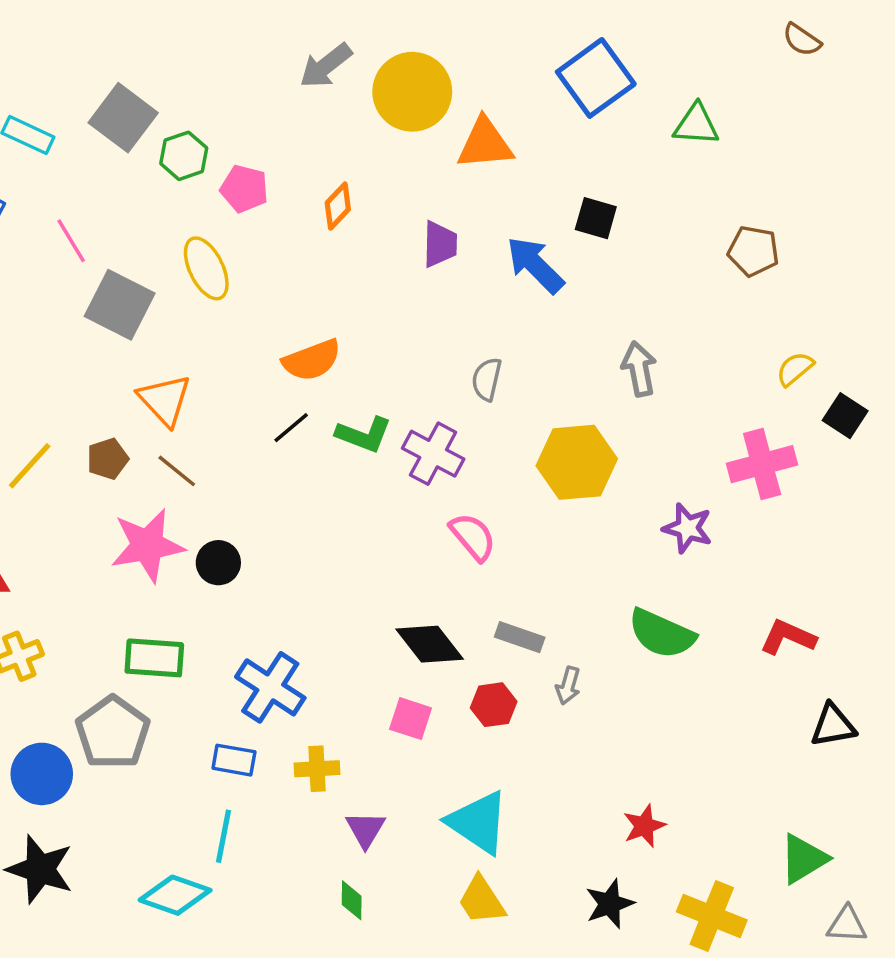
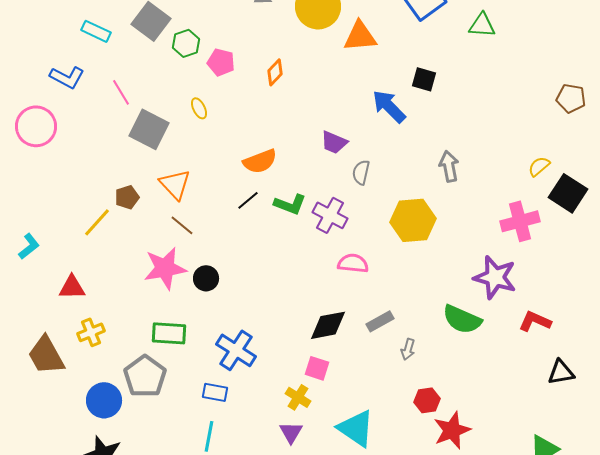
purple trapezoid: (440, 244) -> (334, 142), moved, turned 112
brown pentagon: (753, 251) -> (571, 98), moved
yellow ellipse: (206, 268) -> (199, 108), size x0.6
black square: (845, 416) -> (568, 193), size x1.5
brown pentagon: (108, 459) -> (127, 197), moved
purple star: (688, 528) -> (495, 277), moved, size x1.5
pink semicircle: (473, 537) -> (353, 263), turned -44
gray rectangle: (520, 637) -> (380, 321), turned -48
black diamond: (430, 644) -> (328, 325), turned -63
red hexagon: (494, 705) -> (427, 400), moved
yellow cross: (317, 769) -> (298, 397), moved, turned 35
red star: (644, 826) -> (452, 430), size x1.5

